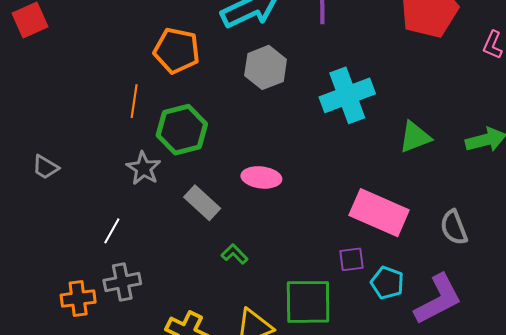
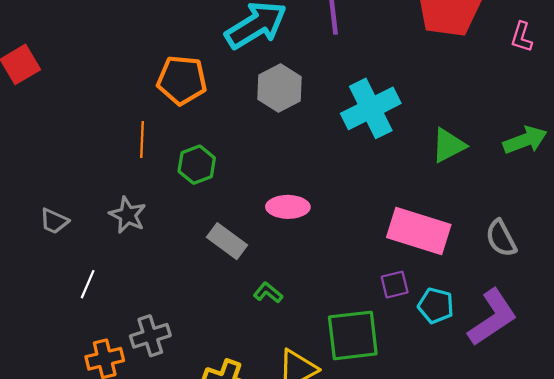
green hexagon: (182, 130) -> (197, 165), size x0.7
gray star: (143, 168) -> (128, 215), moved
white line: (112, 231) -> (88, 284), moved

